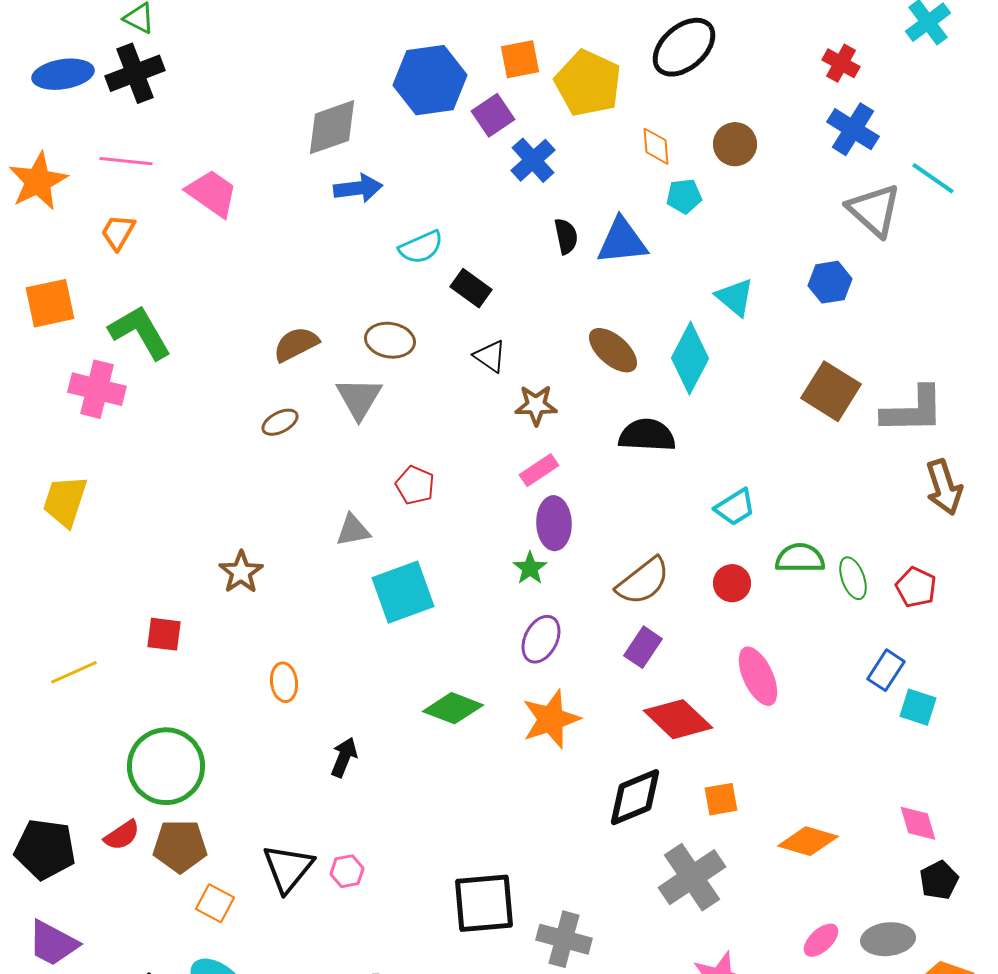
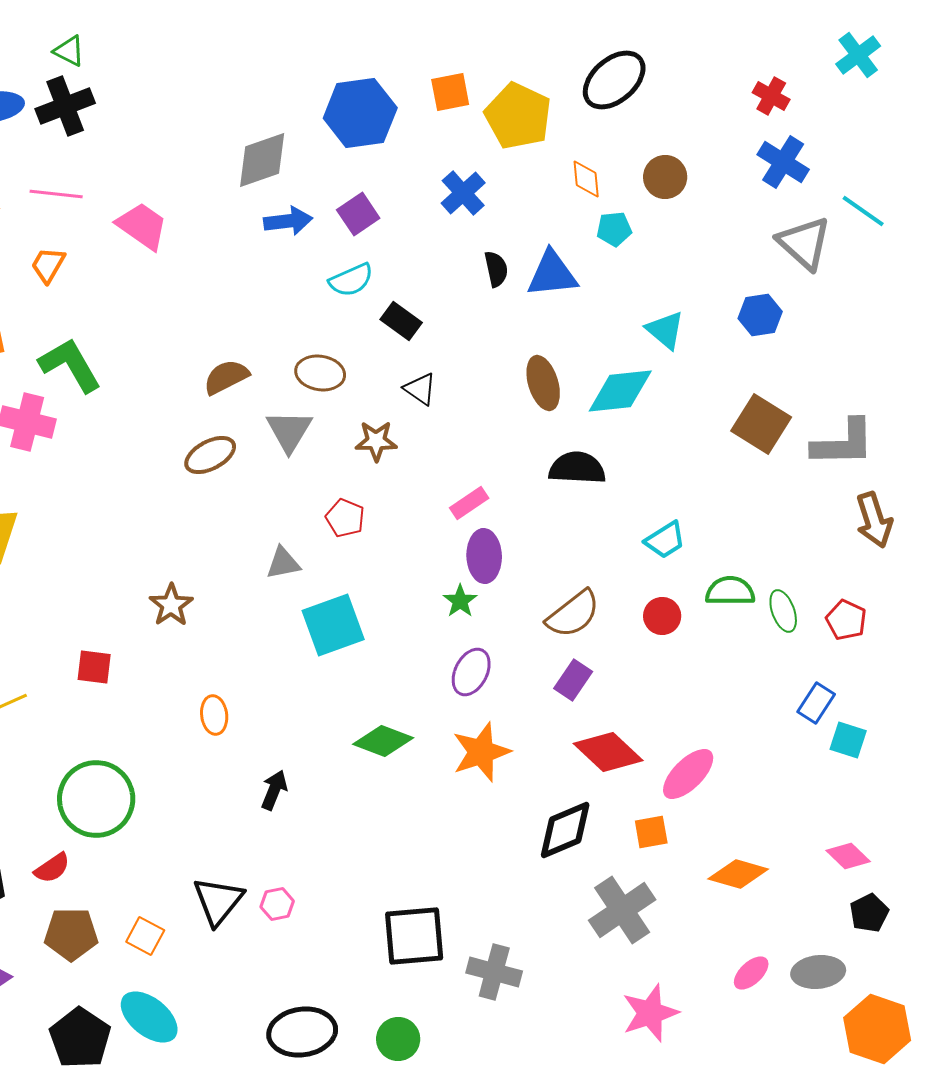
purple square: (493, 115) -> (358, 214), moved
brown ellipse: (613, 350) -> (543, 383), turned 32
cyan diamond: (690, 358) -> (620, 391), turned 56
brown star: (536, 405) -> (376, 441), moved
brown ellipse: (280, 422) -> (210, 455), size x1.4
pink ellipse: (758, 676) -> (688, 774), moved, turned 70
pink diamond: (918, 823) -> (848, 856), turned -30
brown pentagon: (180, 846) -> (71, 934), moved

